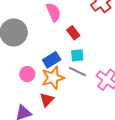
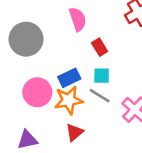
pink circle: (27, 74) -> (37, 92), size x1.5
red triangle: (47, 100) -> (74, 132), moved

